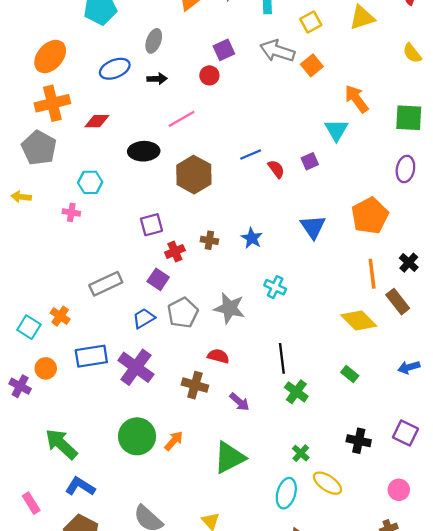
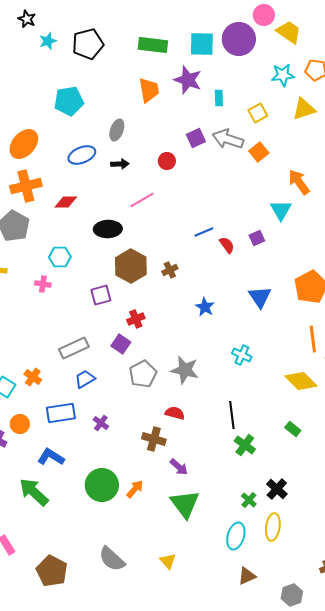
purple square: (224, 50) -> (196, 138), moved
brown hexagon: (194, 175) -> (131, 266), moved
purple square: (151, 225) -> (101, 295), moved
brown cross: (209, 240) -> (170, 270), moved, turned -35
cyan cross: (275, 287) -> (242, 355), moved
blue trapezoid: (144, 318) -> (85, 379), moved
purple cross: (136, 367) -> (101, 423), size x0.5
purple arrow: (239, 402) -> (179, 467), moved
black cross: (359, 441) -> (277, 489), moved, turned 30
green triangle: (229, 458) -> (185, 504), turned -40
yellow ellipse: (327, 483) -> (273, 527), turned 64
blue L-shape: (80, 486) -> (51, 457), moved

